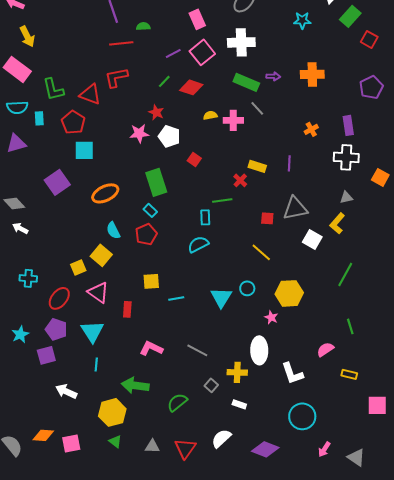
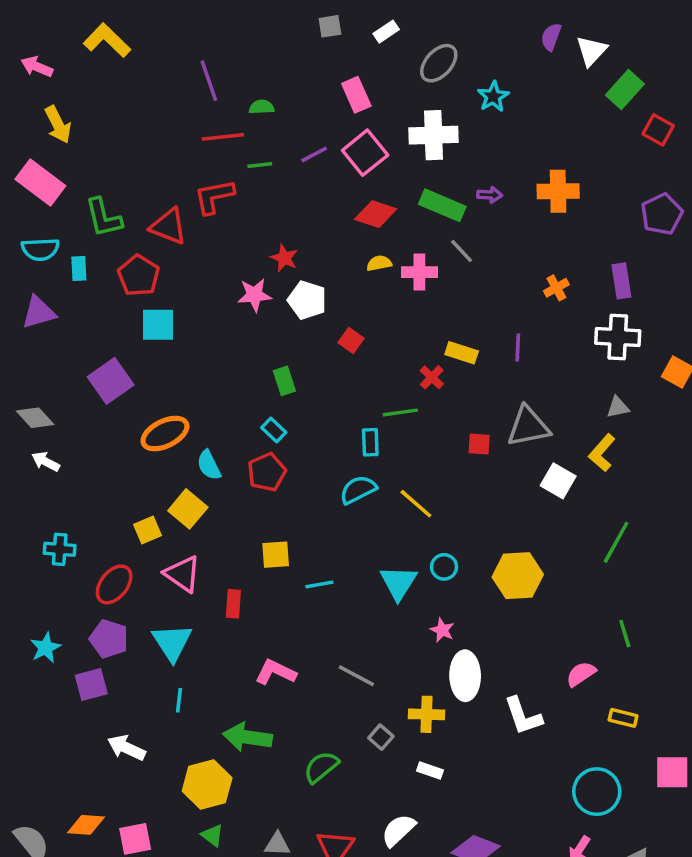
cyan star: (302, 20) -> (493, 97), moved, turned -30
green line: (164, 81) -> (260, 165), moved, turned 40
red diamond: (191, 87) -> (376, 214), moved
green rectangle: (156, 182) -> (284, 381), size x0.6
orange ellipse: (105, 193) -> (165, 434), moved
yellow line: (261, 252) -> (416, 504), moved
pink star: (271, 317) -> (442, 630), moved
cyan circle: (302, 416) -> (597, 792), moved

